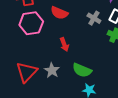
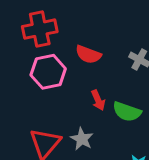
green semicircle: (82, 70) -> (127, 112), moved

